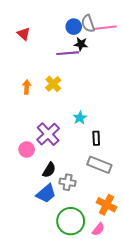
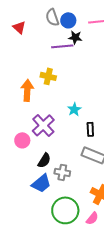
gray semicircle: (88, 24) -> (52, 17), moved
yellow cross: (53, 84) -> (48, 76), turned -35
orange arrow: (27, 87) -> (27, 90), moved, size x1.5

